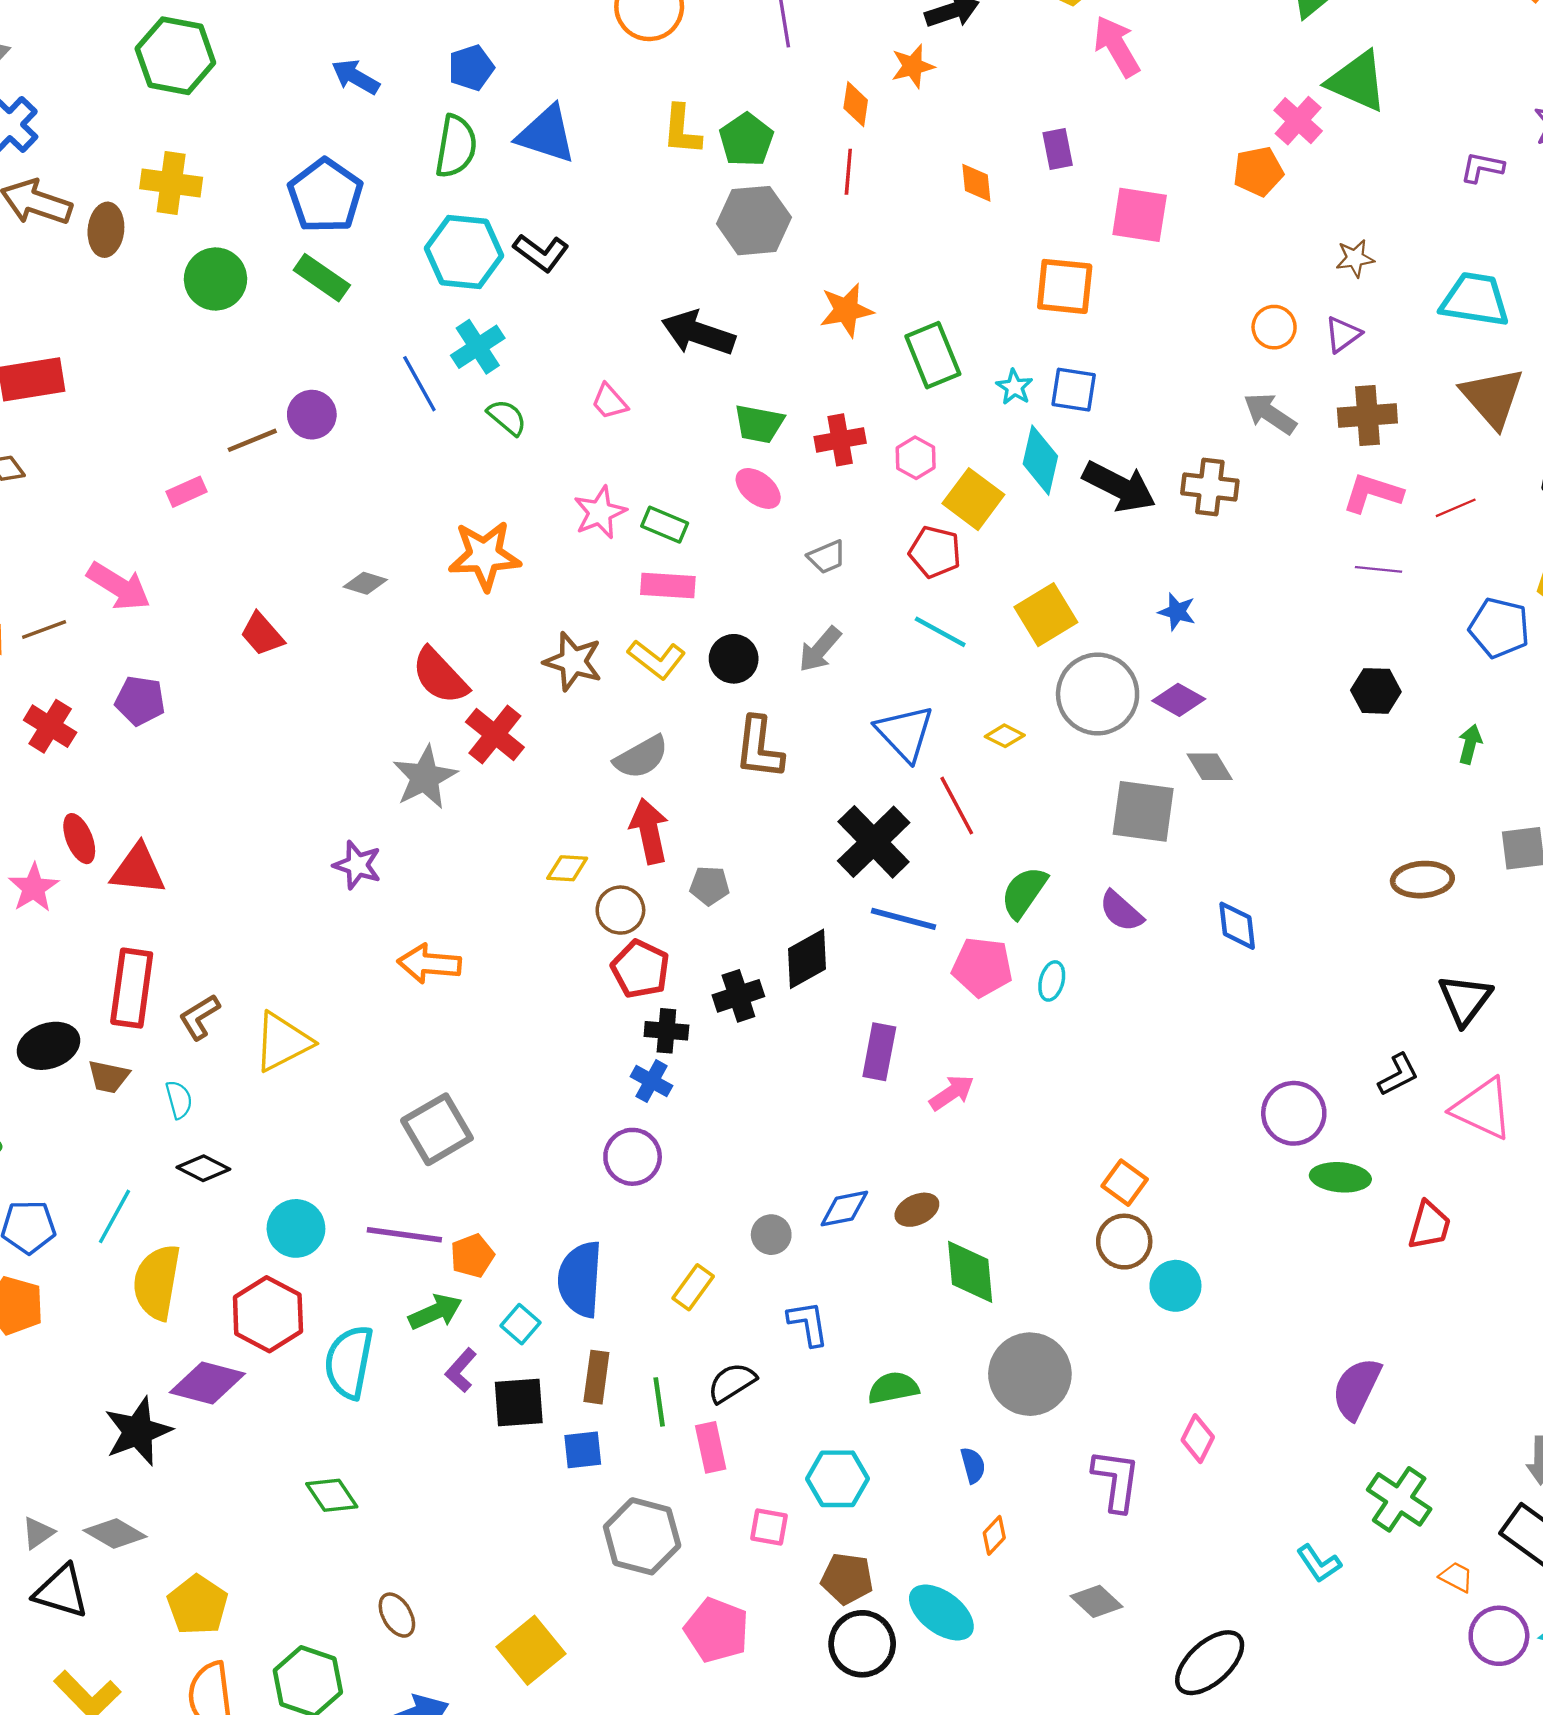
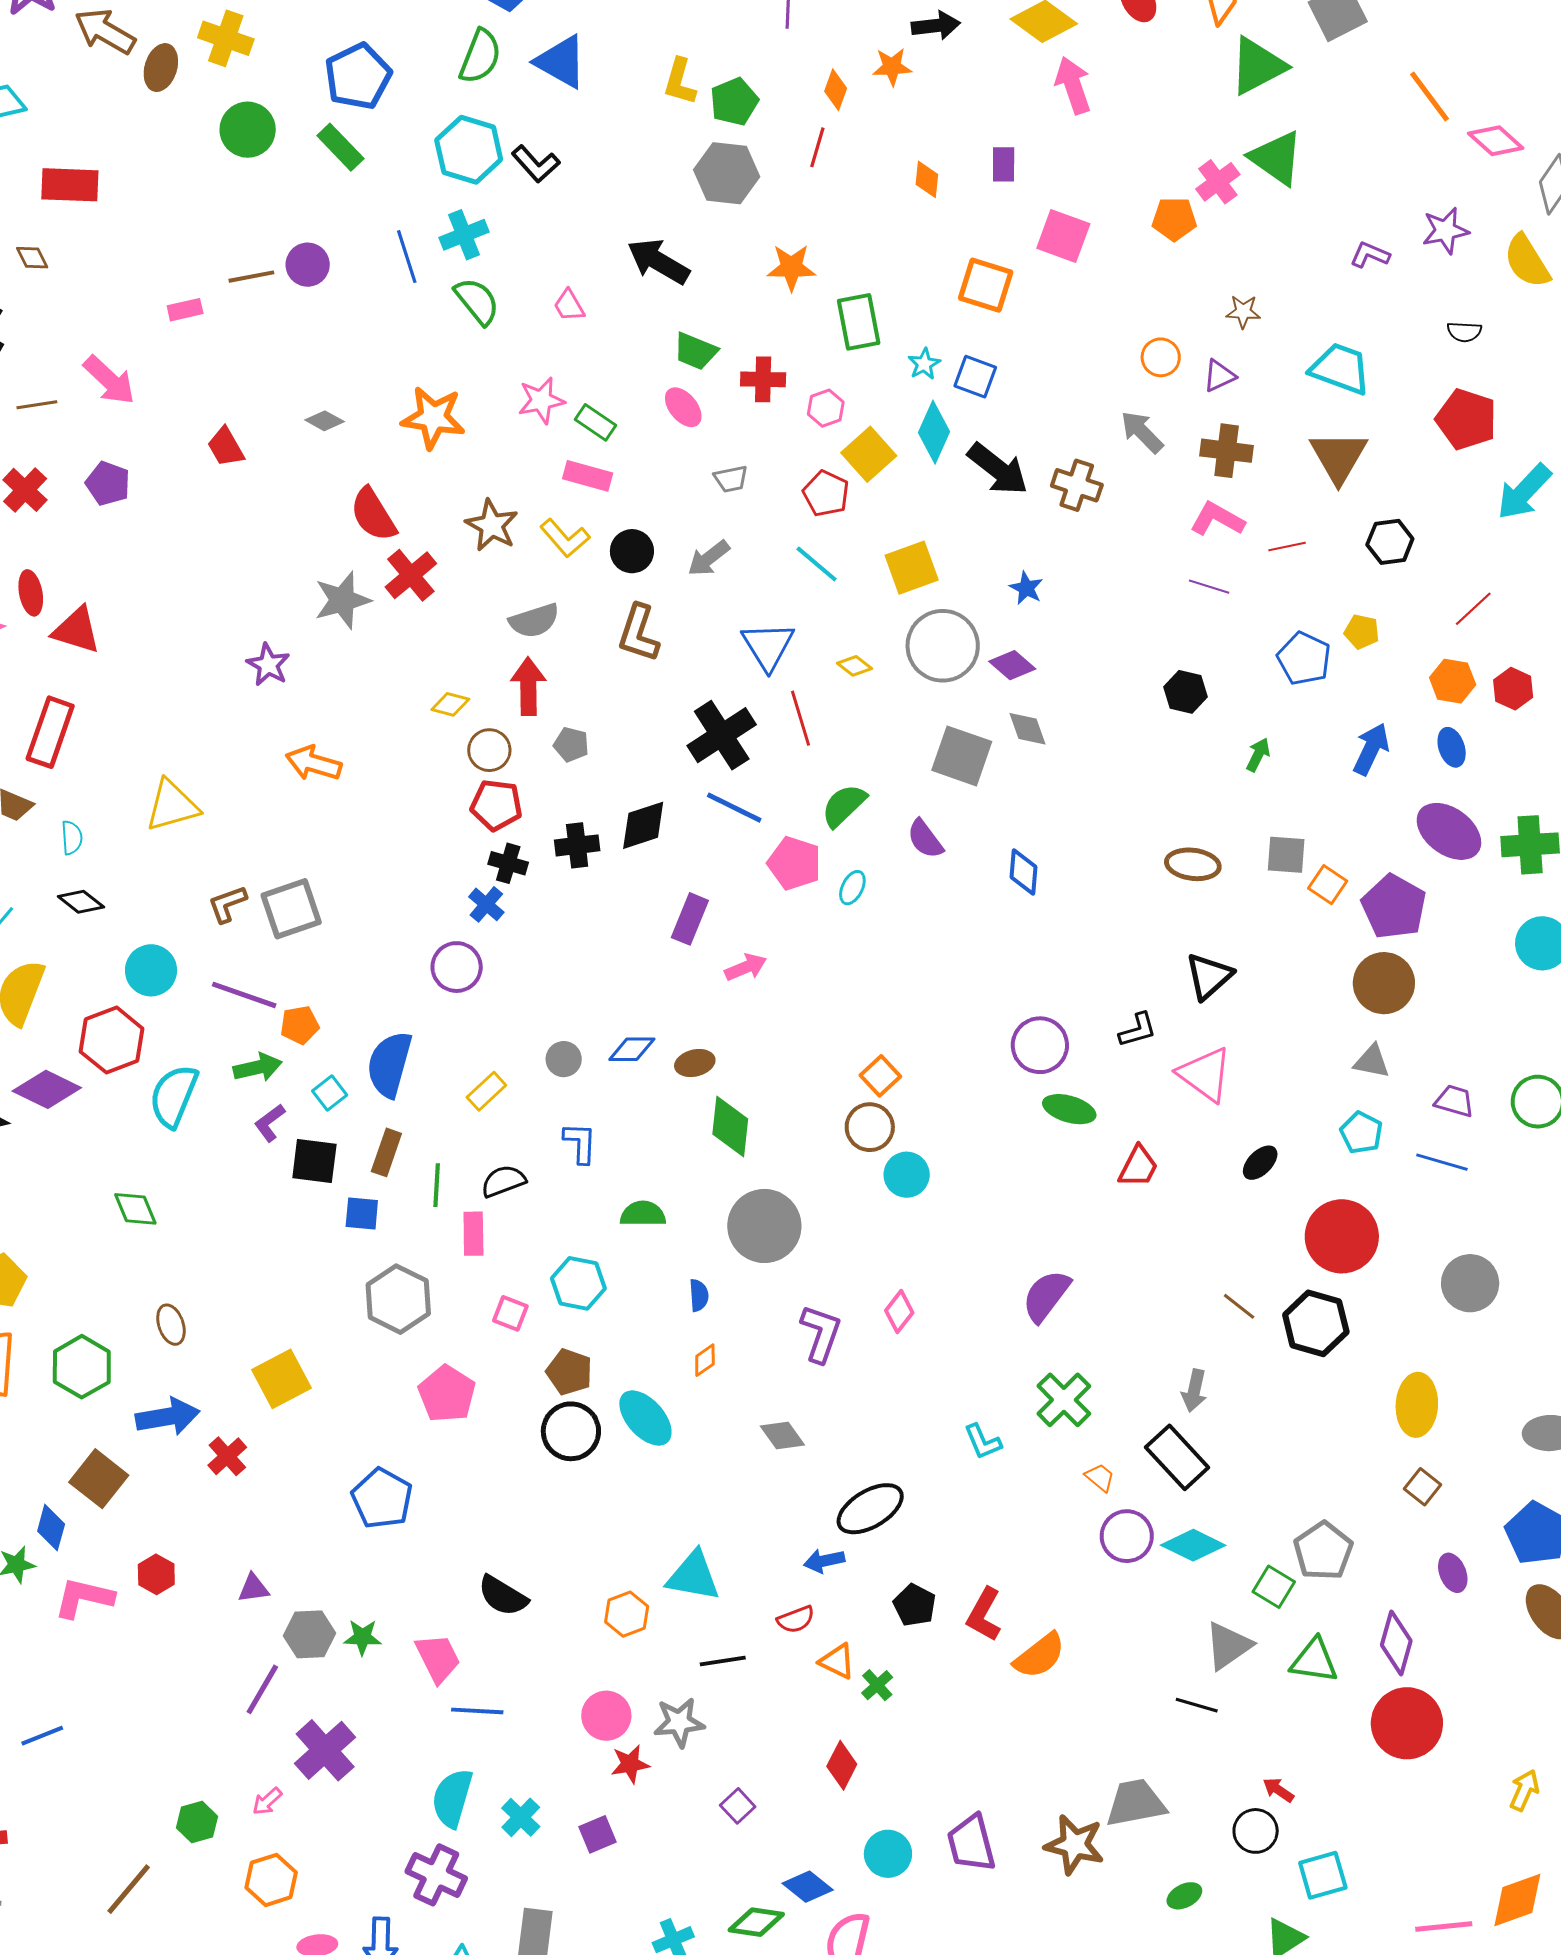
green semicircle: (507, 417) -> (477, 301), size x1.4
red pentagon: (640, 969) -> (496, 805), turned -30
brown L-shape: (199, 1017) -> (227, 904), moved

